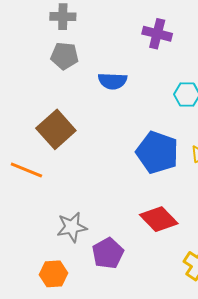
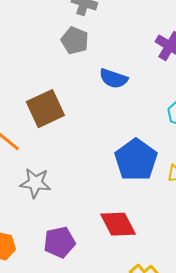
gray star: (72, 227) -> (35, 183), moved

